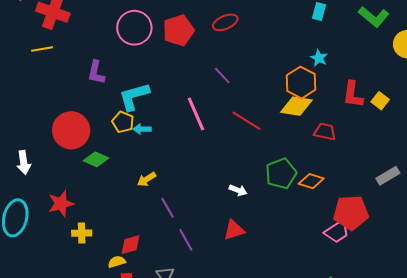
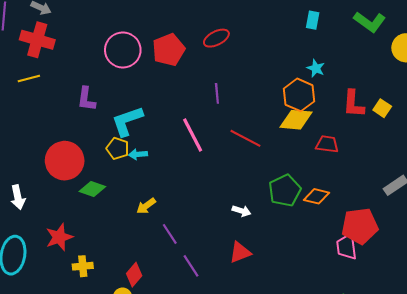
purple line: (222, 76) -> (217, 93), turned 42
pink trapezoid: (337, 232) -> (347, 247), turned 120
red diamond: (131, 245) -> (134, 275), turned -30

